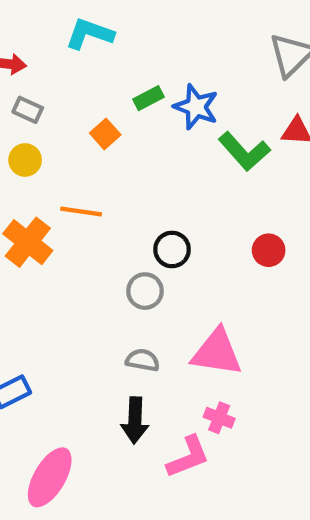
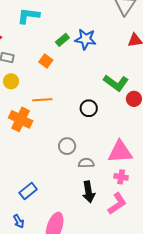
green L-shape: (244, 151) -> (116, 83), moved
gray circle: (145, 291) -> (67, 146), moved
pink cross: (219, 418) -> (121, 177), moved

